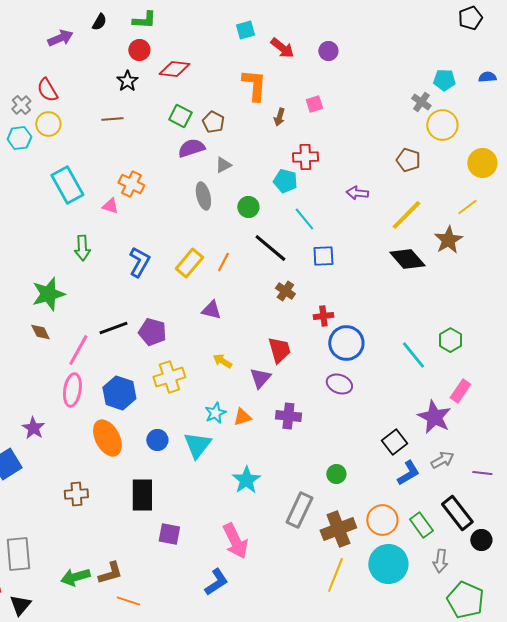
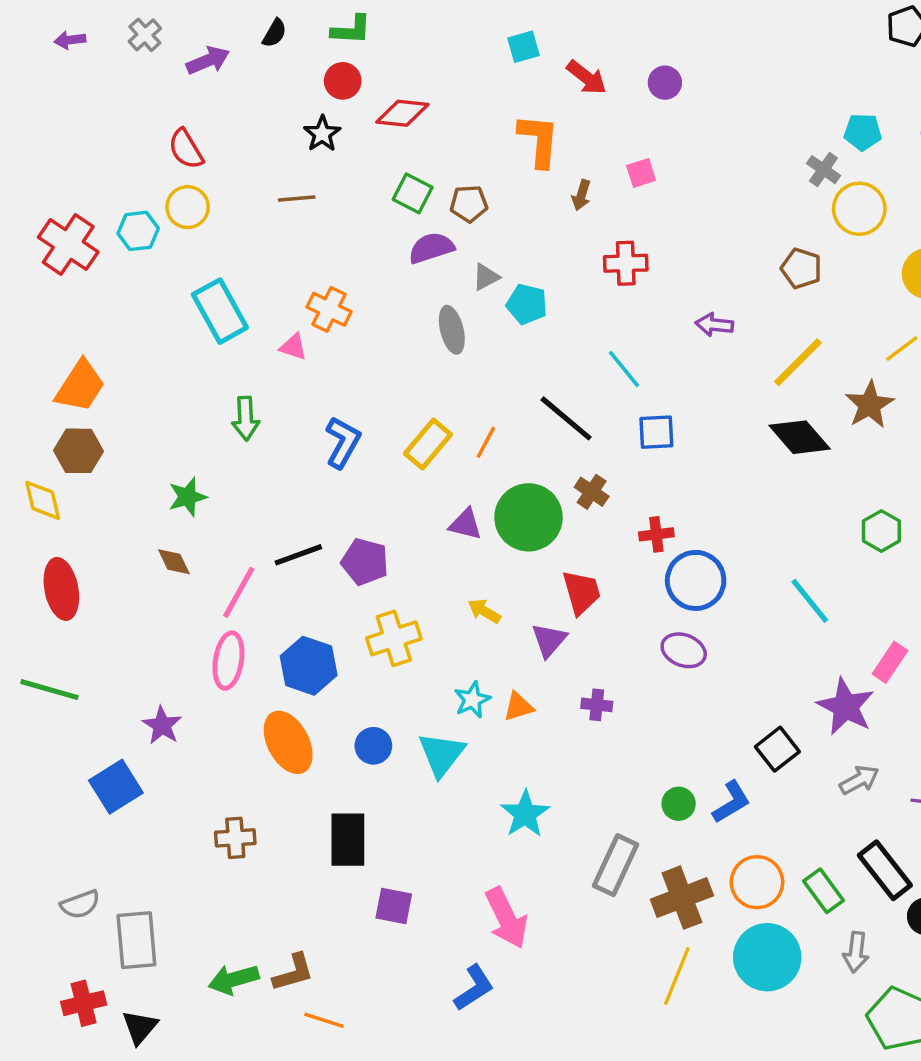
gray cross: (21, 105) -> (145, 35), moved
brown pentagon: (213, 122) -> (469, 204), turned -30
cyan pentagon: (285, 181) -> (527, 304), moved
green circle: (248, 207) -> (529, 517), moved, size x1.8
green star: (48, 294) -> (188, 497), size x0.7
green hexagon: (450, 340) -> (881, 531), moved
purple cross: (288, 416) -> (597, 705), size x0.7
blue L-shape: (408, 473) -> (731, 802), moved

